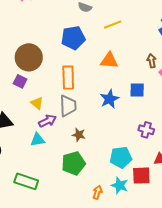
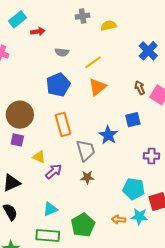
orange triangle: (109, 60) -> (98, 87), moved, turned -30
gray trapezoid: (68, 106) -> (86, 150), moved
cyan triangle: (38, 140) -> (50, 209), moved
cyan pentagon: (121, 157) -> (134, 189), turned 30
green pentagon: (73, 163) -> (83, 225), moved
orange arrow: (97, 192) -> (119, 219), moved, turned -88

